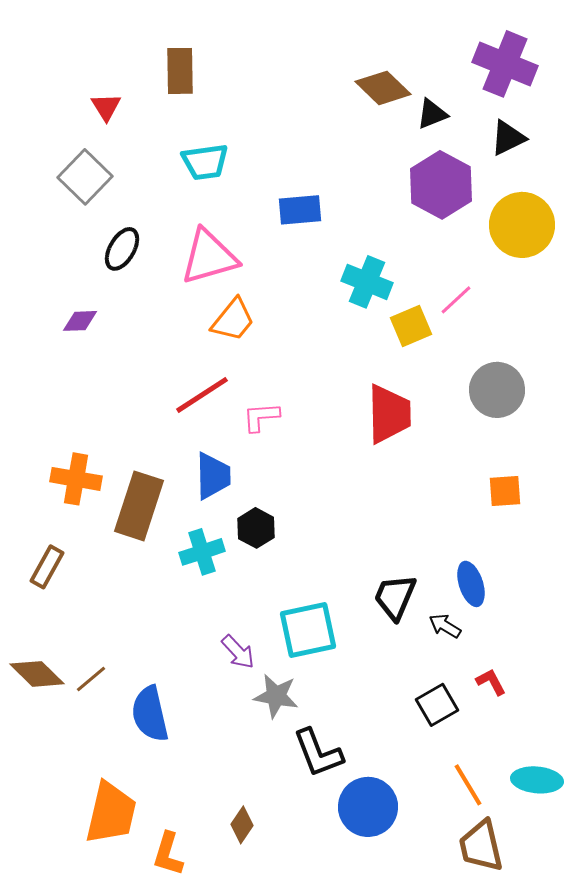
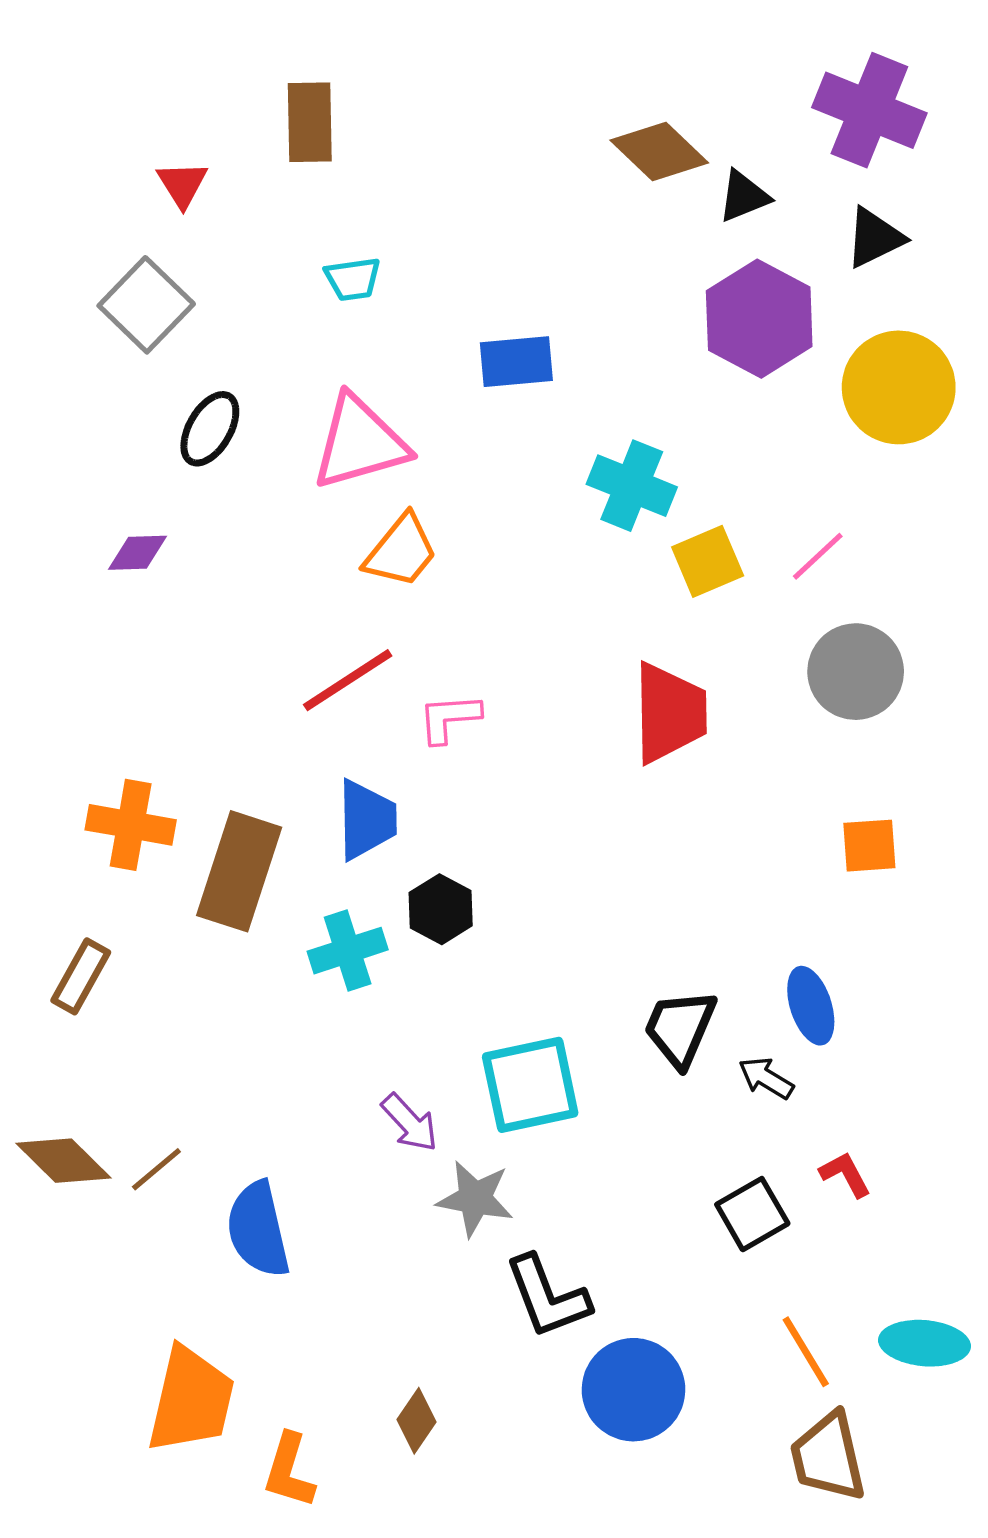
cyan trapezoid: (205, 162) -> (353, 279), size x0.7
pink line: (456, 300) -> (818, 556), moved

